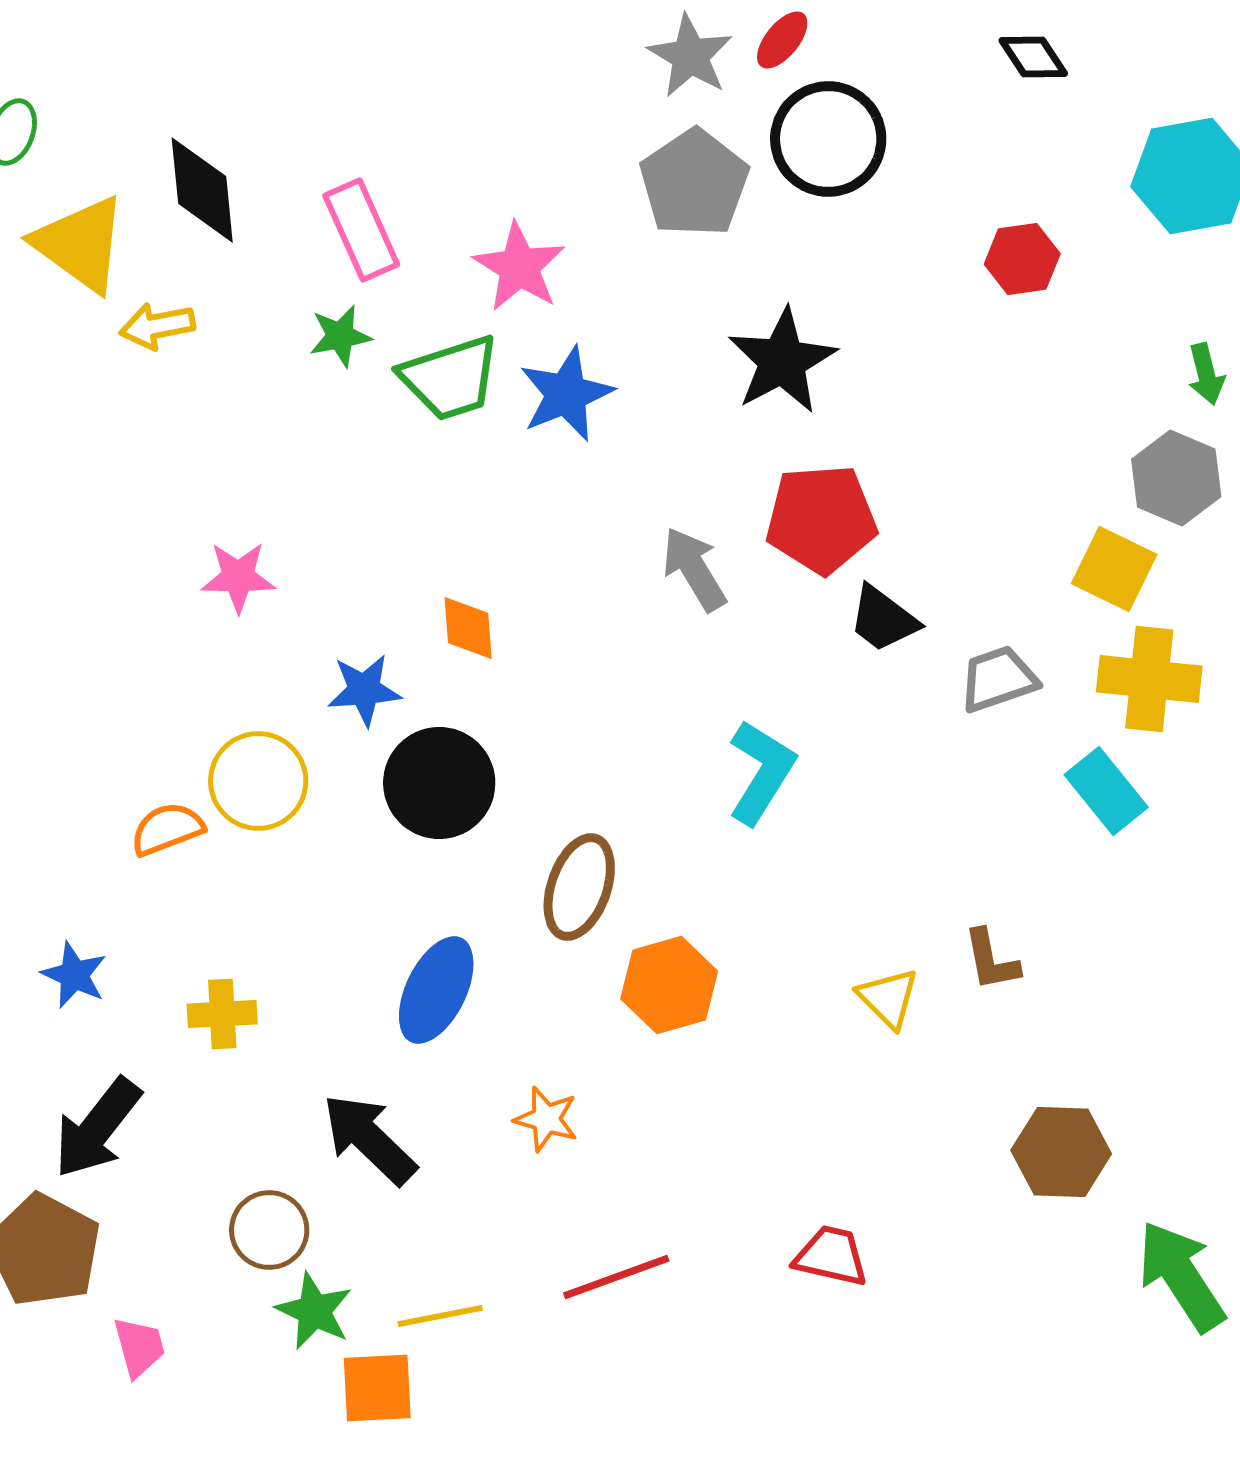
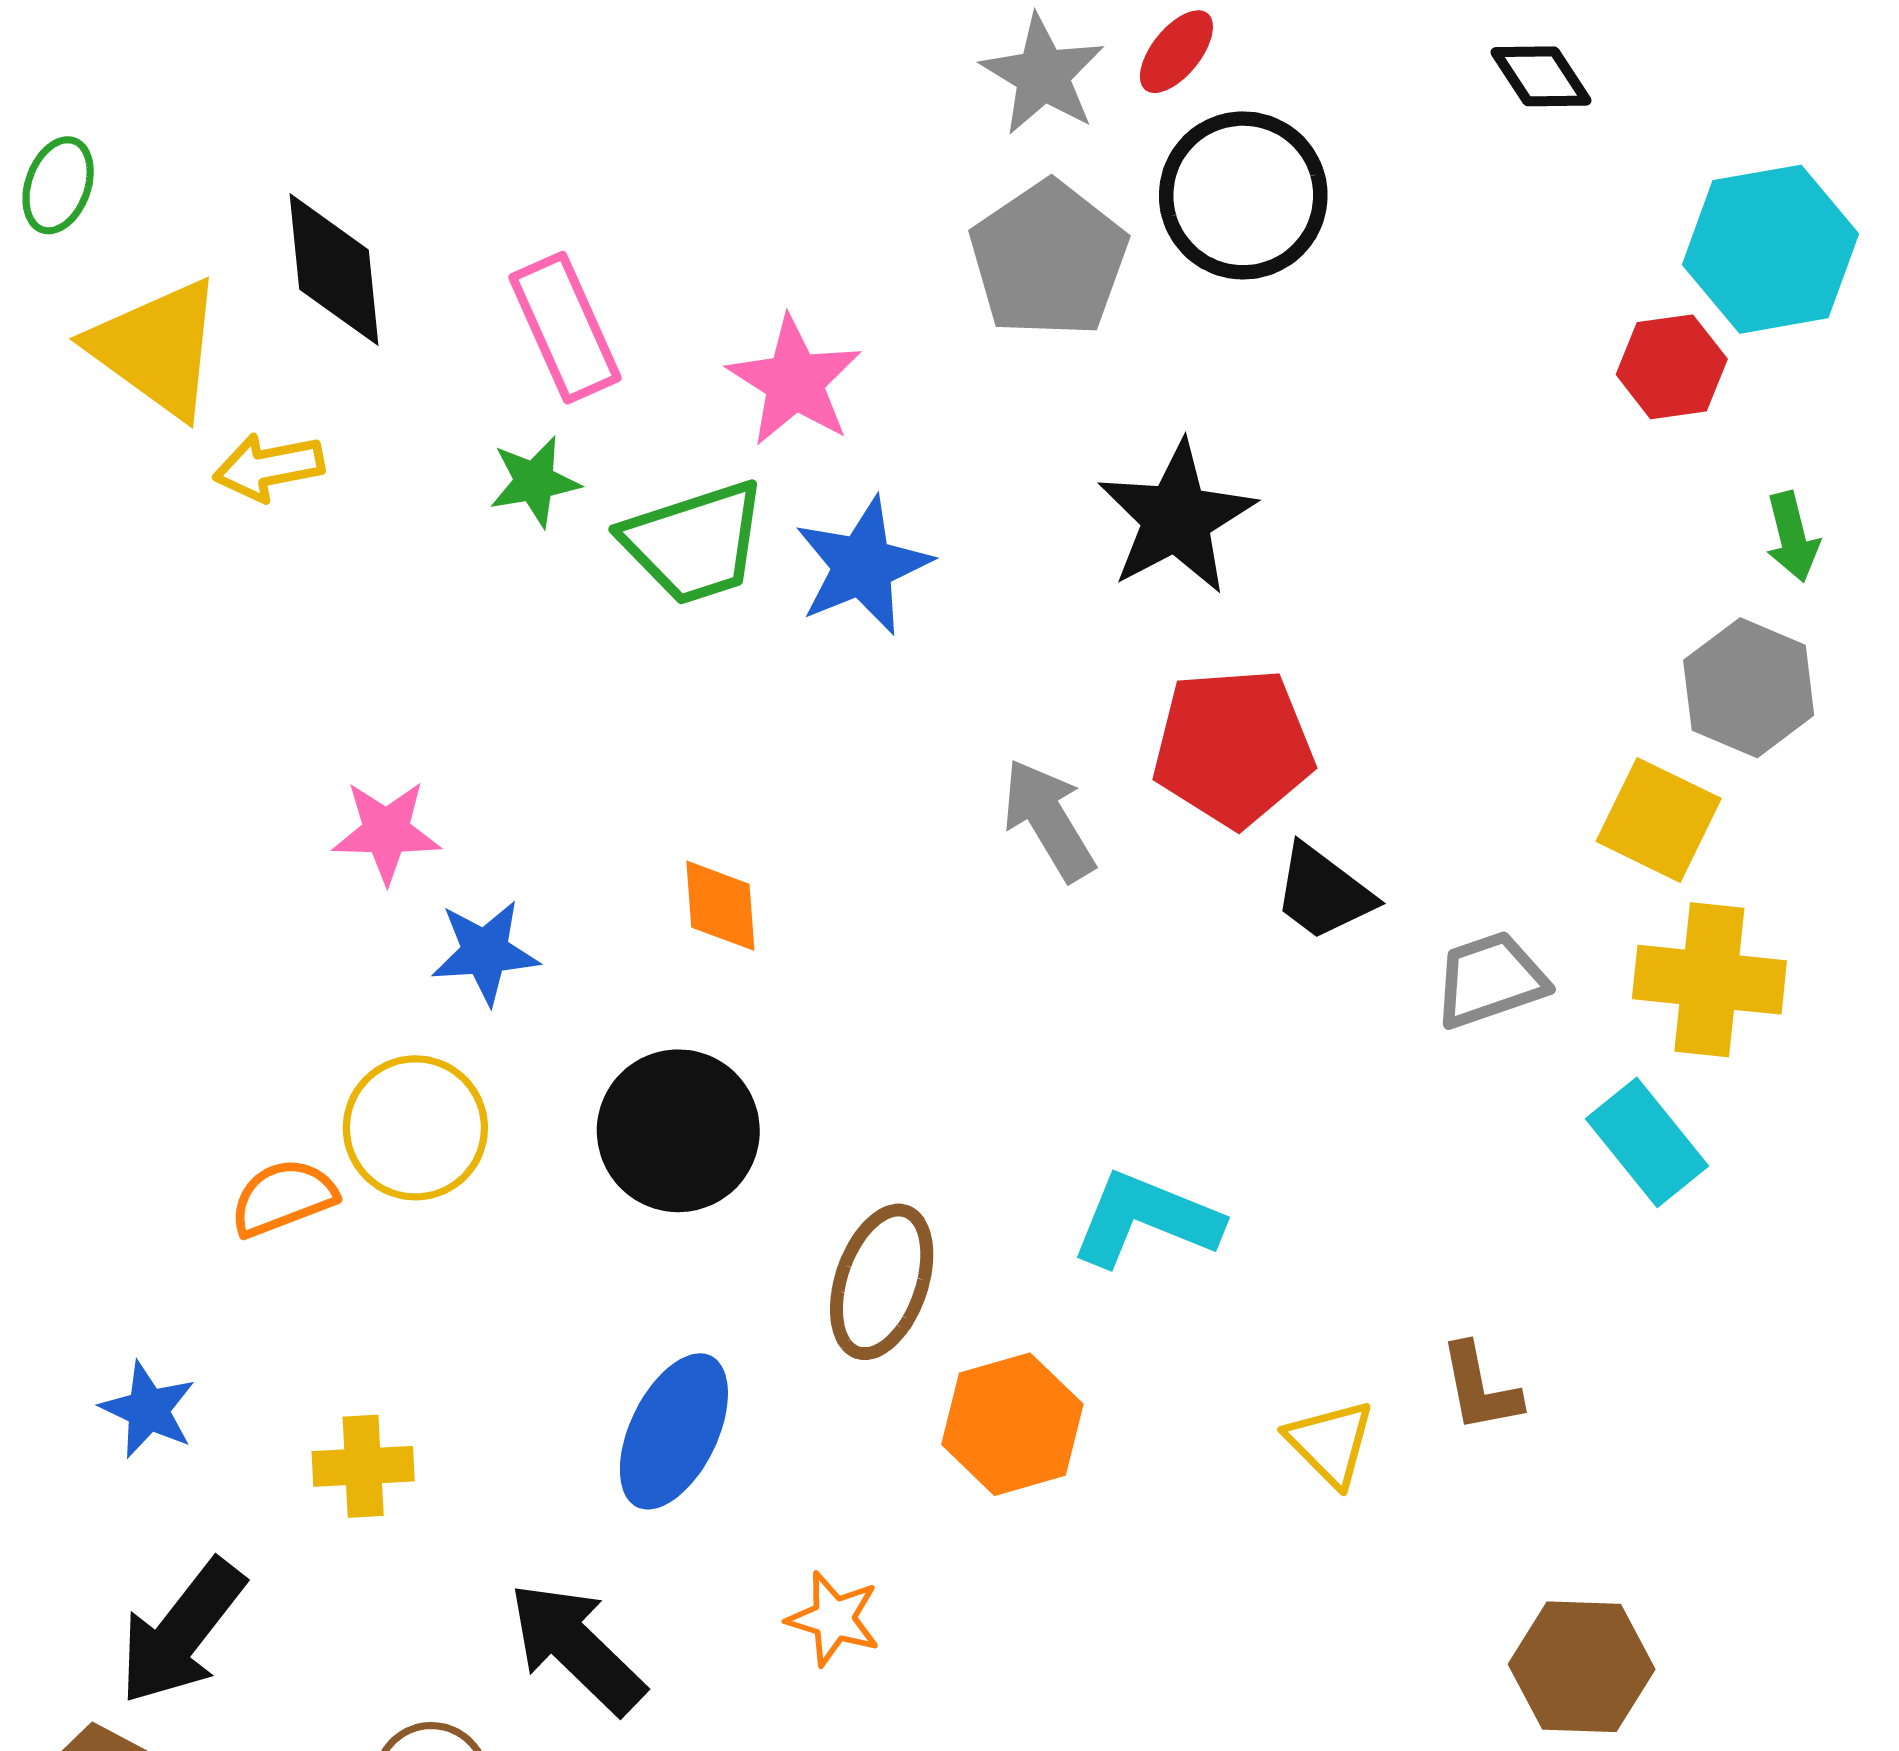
red hexagon: (1022, 259) -> (1672, 367), moved
blue star: (364, 690) -> (485, 952), moved
cyan L-shape: (761, 772) -> (1146, 1219), moved, turned -100

